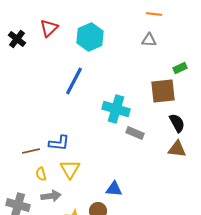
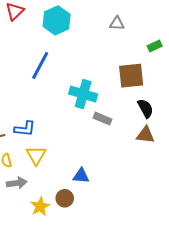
green rectangle: (180, 68) -> (155, 46), moved

